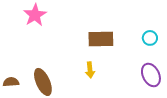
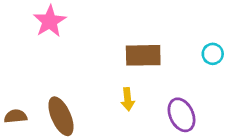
purple ellipse: (151, 75) -> (181, 115), moved

